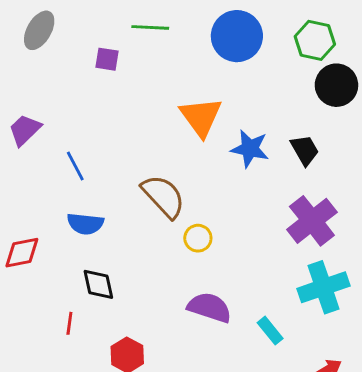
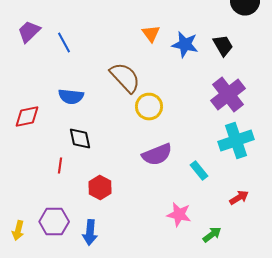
orange triangle: (201, 117) -> (151, 34), moved, size x0.6
blue line: (75, 166) -> (64, 42), moved
yellow circle: (198, 238) -> (149, 106), size x1.4
purple semicircle: (209, 307) -> (157, 154), turned 140

